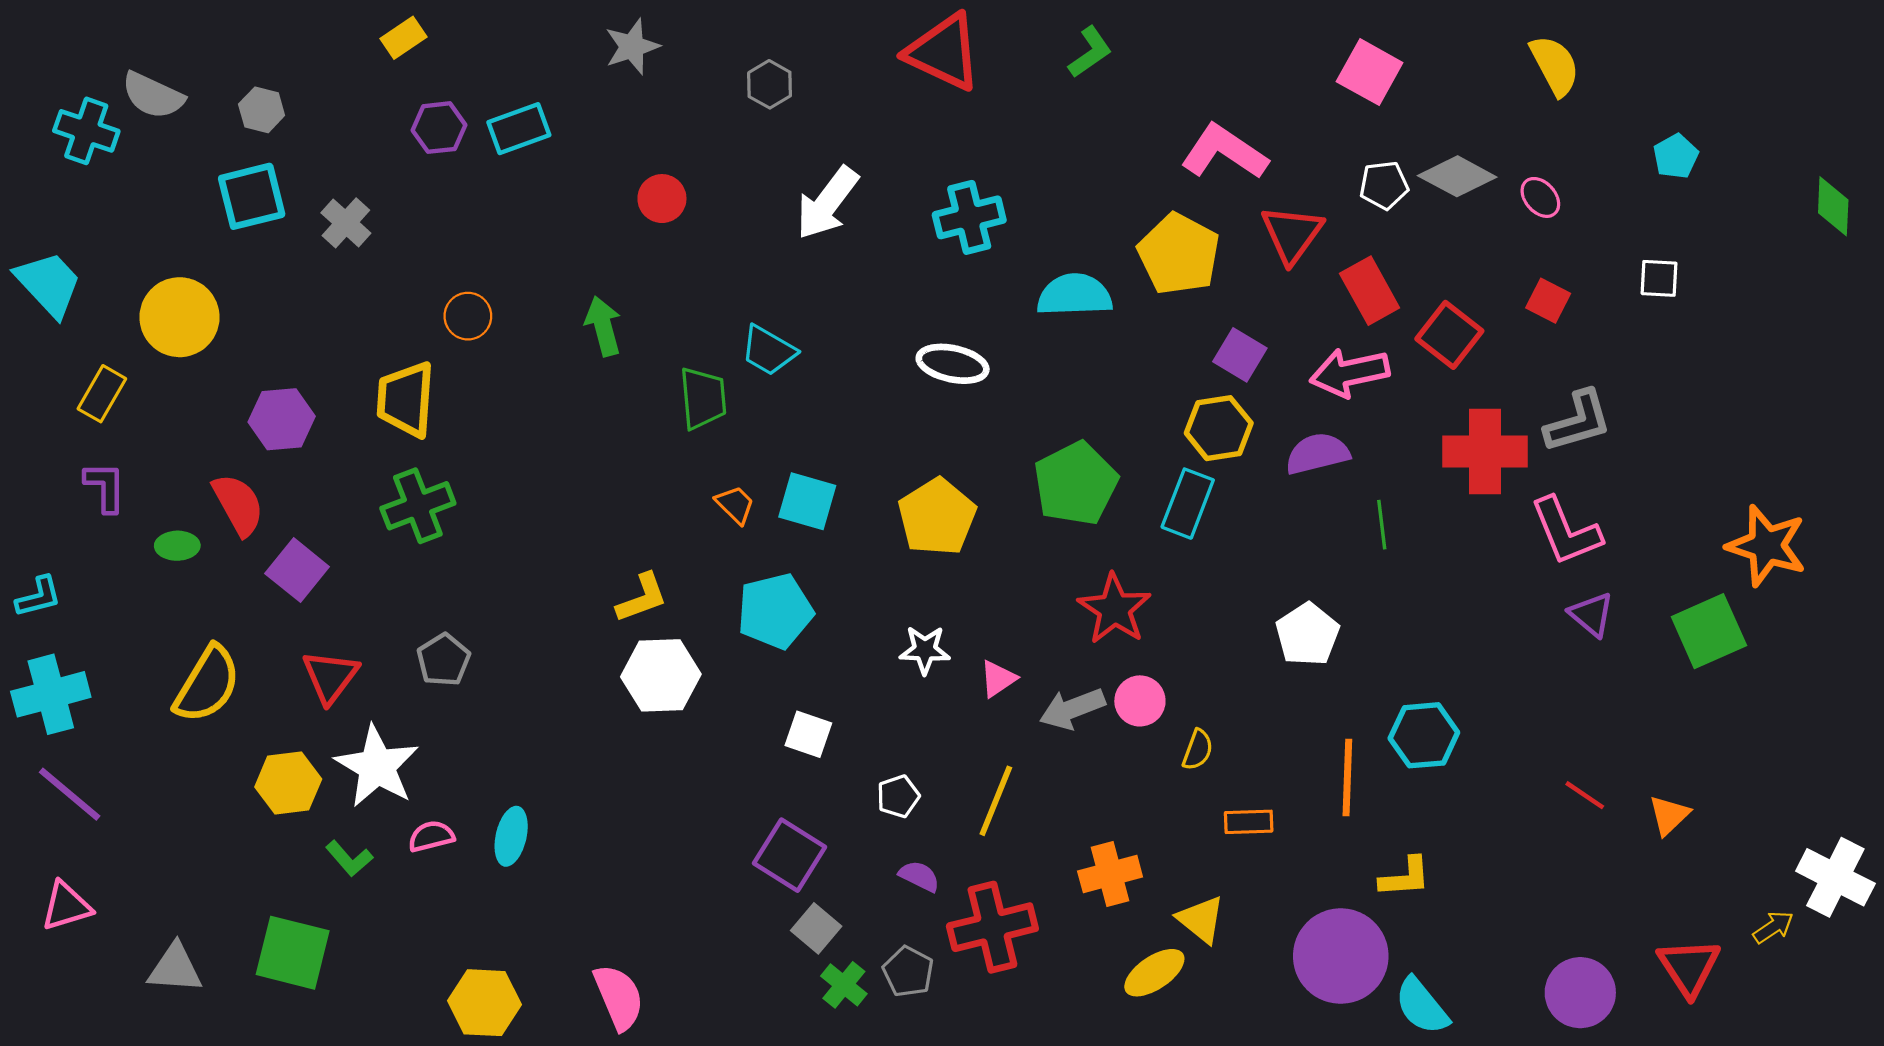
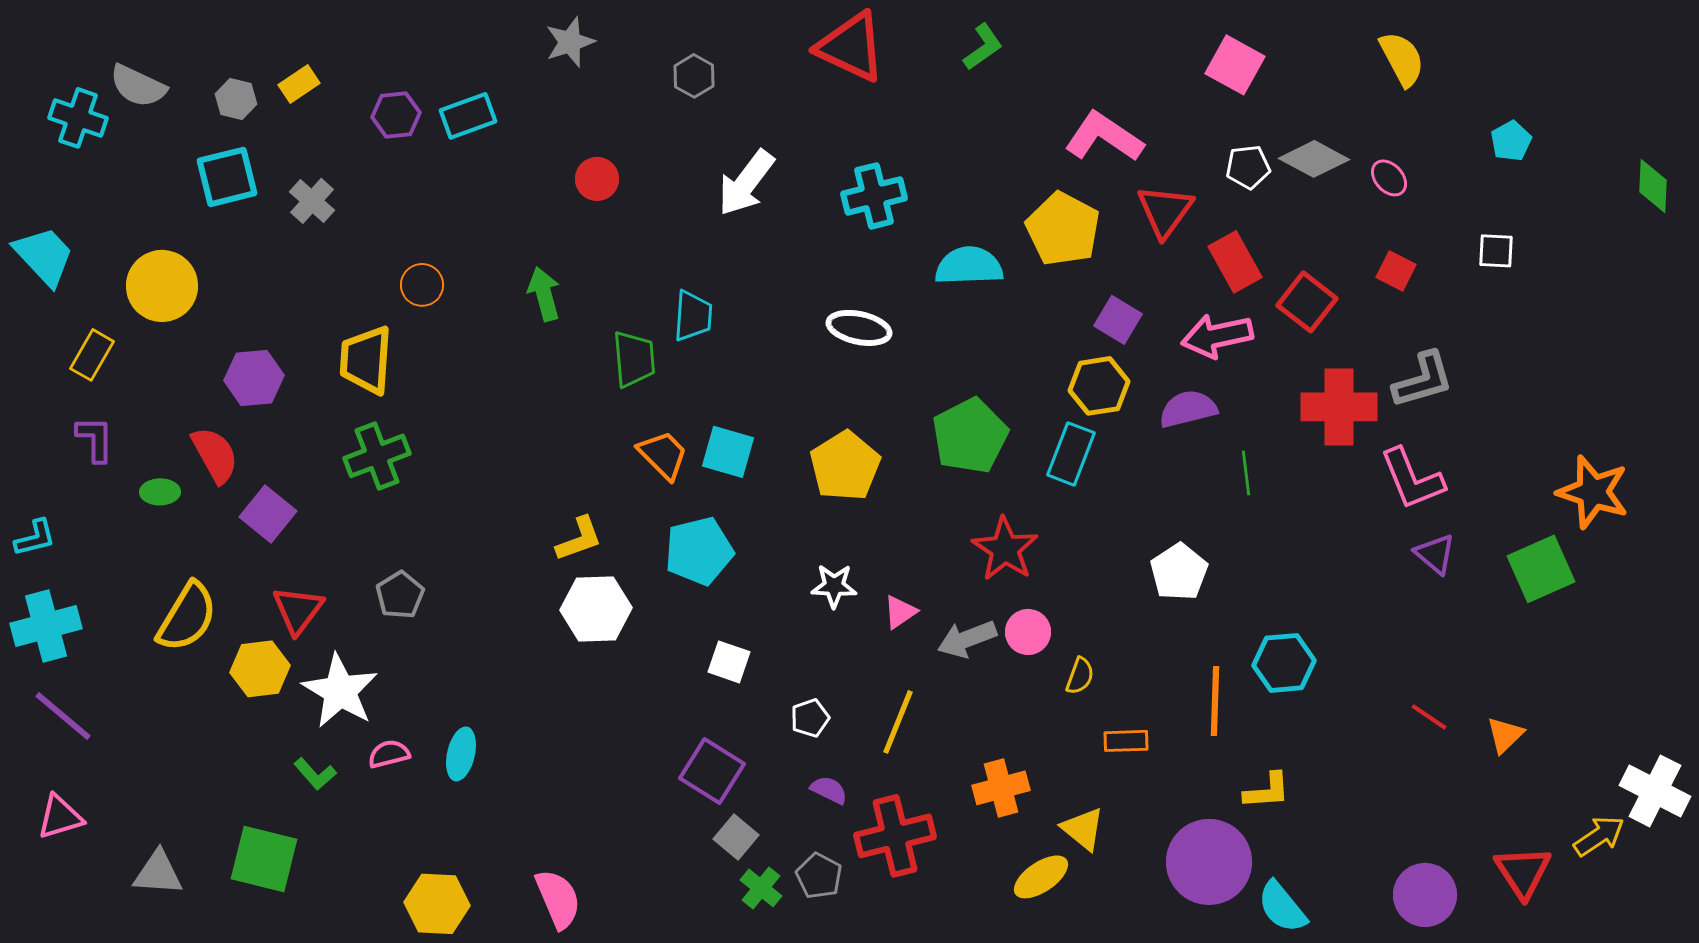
yellow rectangle: (404, 38) -> (299, 84), moved
cyan trapezoid: (768, 350) -> (693, 316), turned -116
orange trapezoid: (735, 505) -> (663, 455), size x1.4
yellow hexagon: (288, 783) -> (260, 669), moved
yellow arrow: (1773, 927) -> (1599, 836), size x1.4

